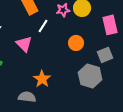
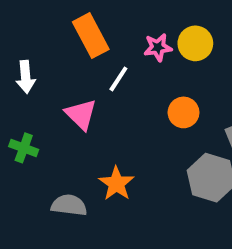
gray semicircle: (27, 97) -> (69, 205), moved

